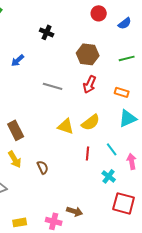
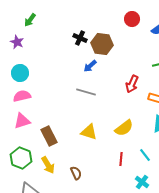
brown hexagon: (88, 54) -> (102, 44), moved
blue arrow: (18, 60) -> (90, 66), moved
red arrow: (90, 84) -> (132, 84), moved
yellow triangle: (66, 126) -> (89, 132), moved

